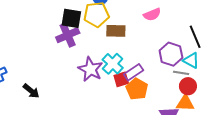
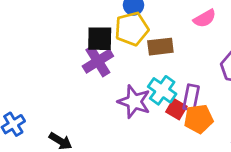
purple rectangle: (134, 72) -> (191, 98), turned -36
red square: (121, 79) -> (176, 109), turned -35
orange pentagon: (137, 89) -> (199, 119), turned -30

